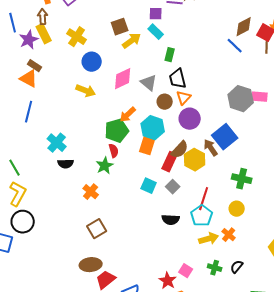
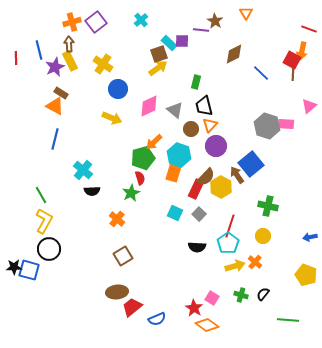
brown square: (120, 27) -> (159, 54), moved
brown diamond: (244, 27) -> (234, 54), moved
cyan rectangle: (156, 32) -> (169, 43), moved

